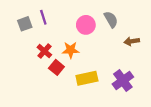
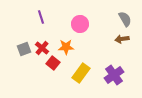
gray semicircle: (111, 19) -> (125, 19), moved
gray square: (25, 24) -> (24, 49), moved
yellow rectangle: (87, 78) -> (81, 73), turned -42

